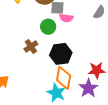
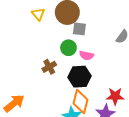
pink semicircle: (66, 18) -> (86, 55), moved

